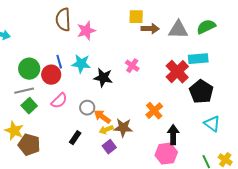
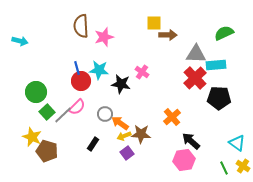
gray triangle: (178, 30) -> (196, 54), moved
pink cross: (132, 66) -> (142, 72), moved
green circle: (29, 69) -> (36, 92), moved
red circle: (51, 75) -> (81, 81), moved
gray line: (24, 91) -> (63, 115), moved, turned -30
black pentagon: (201, 92) -> (219, 98), turned -30
cyan triangle: (212, 124) -> (237, 143), moved
black arrow: (173, 135) -> (191, 141), turned -48

